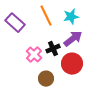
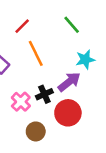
cyan star: (71, 17) -> (85, 60), moved

